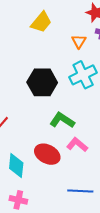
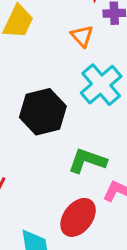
red ellipse: (47, 154) -> (78, 217), turned -65

